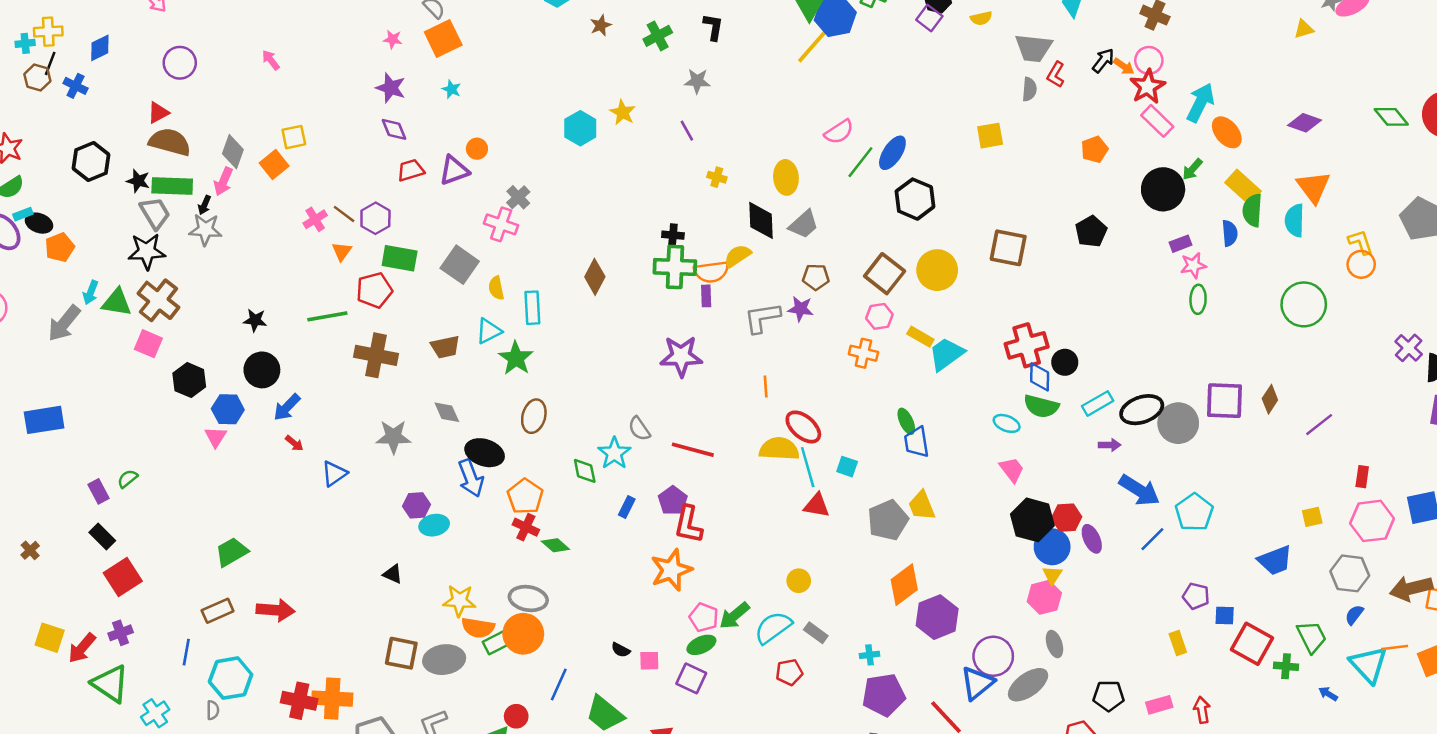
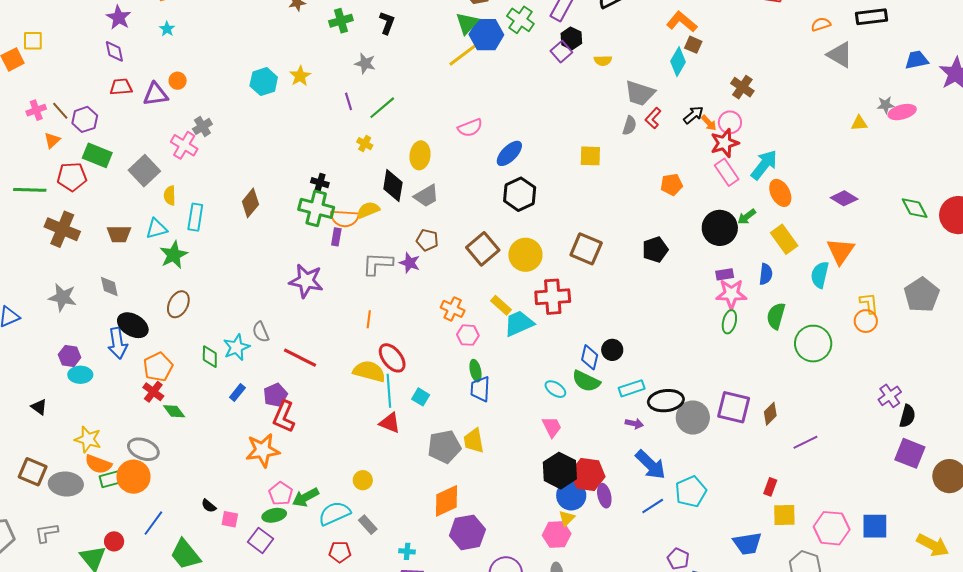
green line: (860, 162) -> (382, 108), moved
green semicircle: (1252, 210) -> (776, 316), moved
pink star: (1193, 265) -> (731, 294), size x1.4
pink hexagon: (879, 316) -> (468, 335), moved
red cross: (1027, 345) -> (553, 297), moved
red rectangle: (1362, 477) -> (770, 487), moved
yellow square: (1312, 517) -> (784, 515), size x1.4
red hexagon: (1067, 518) -> (588, 474), size x1.4

